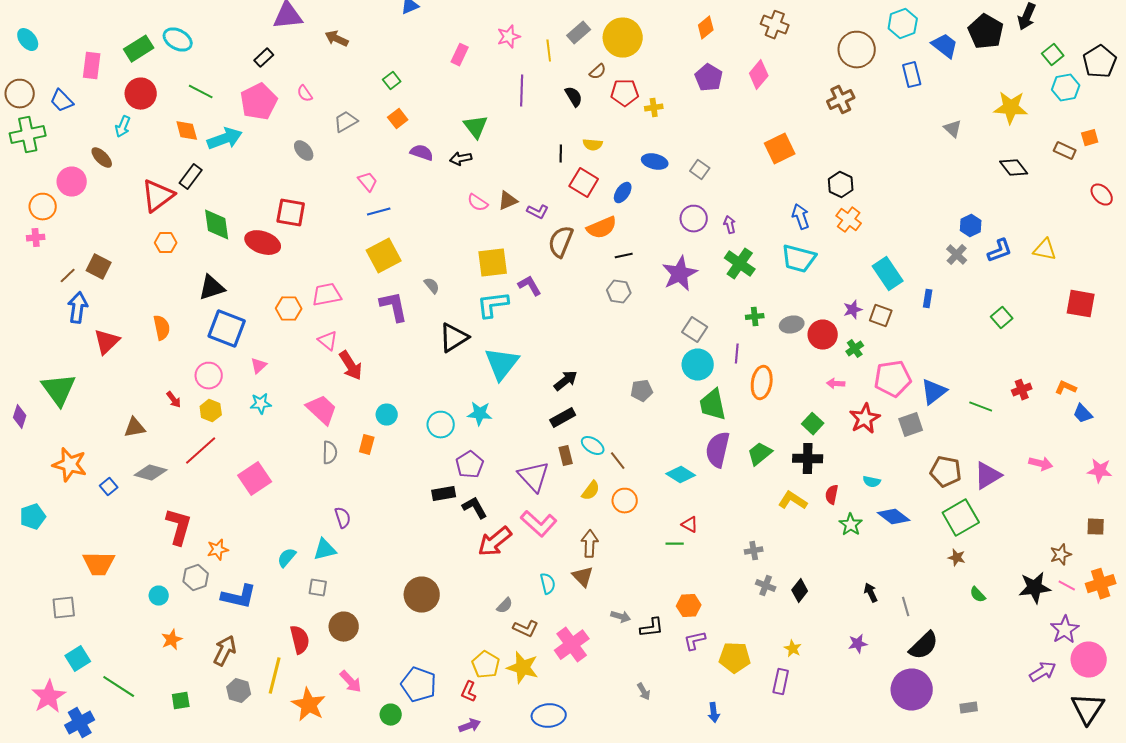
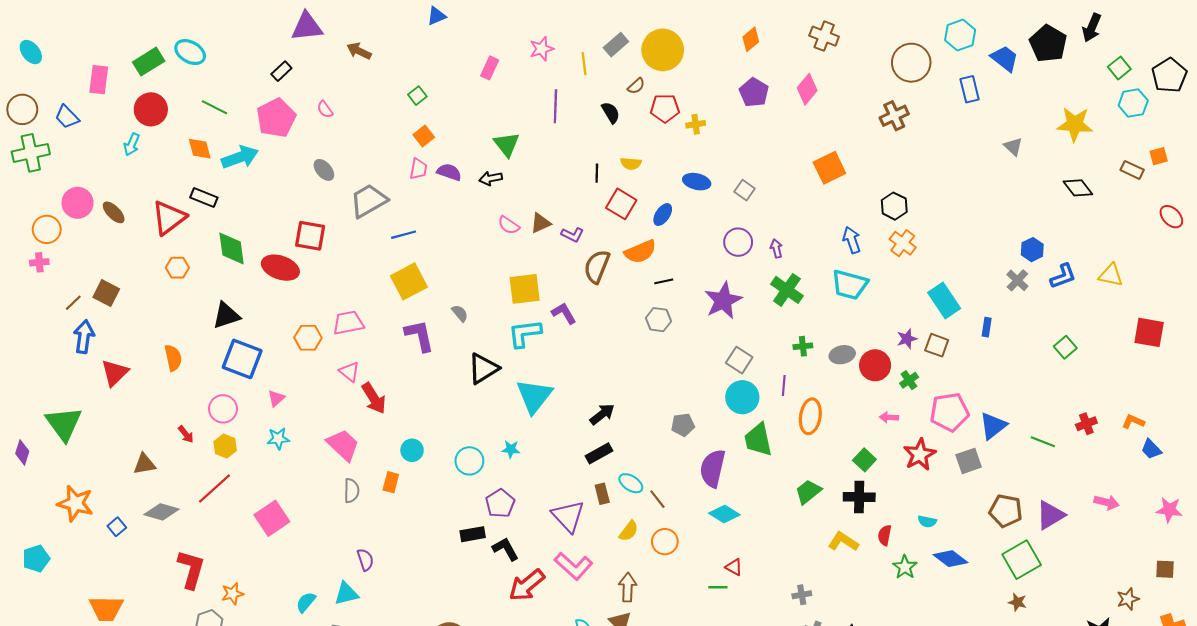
gray trapezoid: (346, 122) -> (369, 201), moved, size x1.5
brown ellipse: (102, 158) -> (114, 212), moved
black rectangle: (191, 177) -> (204, 198), turned 75
pink trapezoid: (368, 182) -> (418, 169), moved, turned 50
cyan star: (480, 414) -> (511, 449), size x0.7
purple semicircle: (718, 450) -> (713, 468), moved

